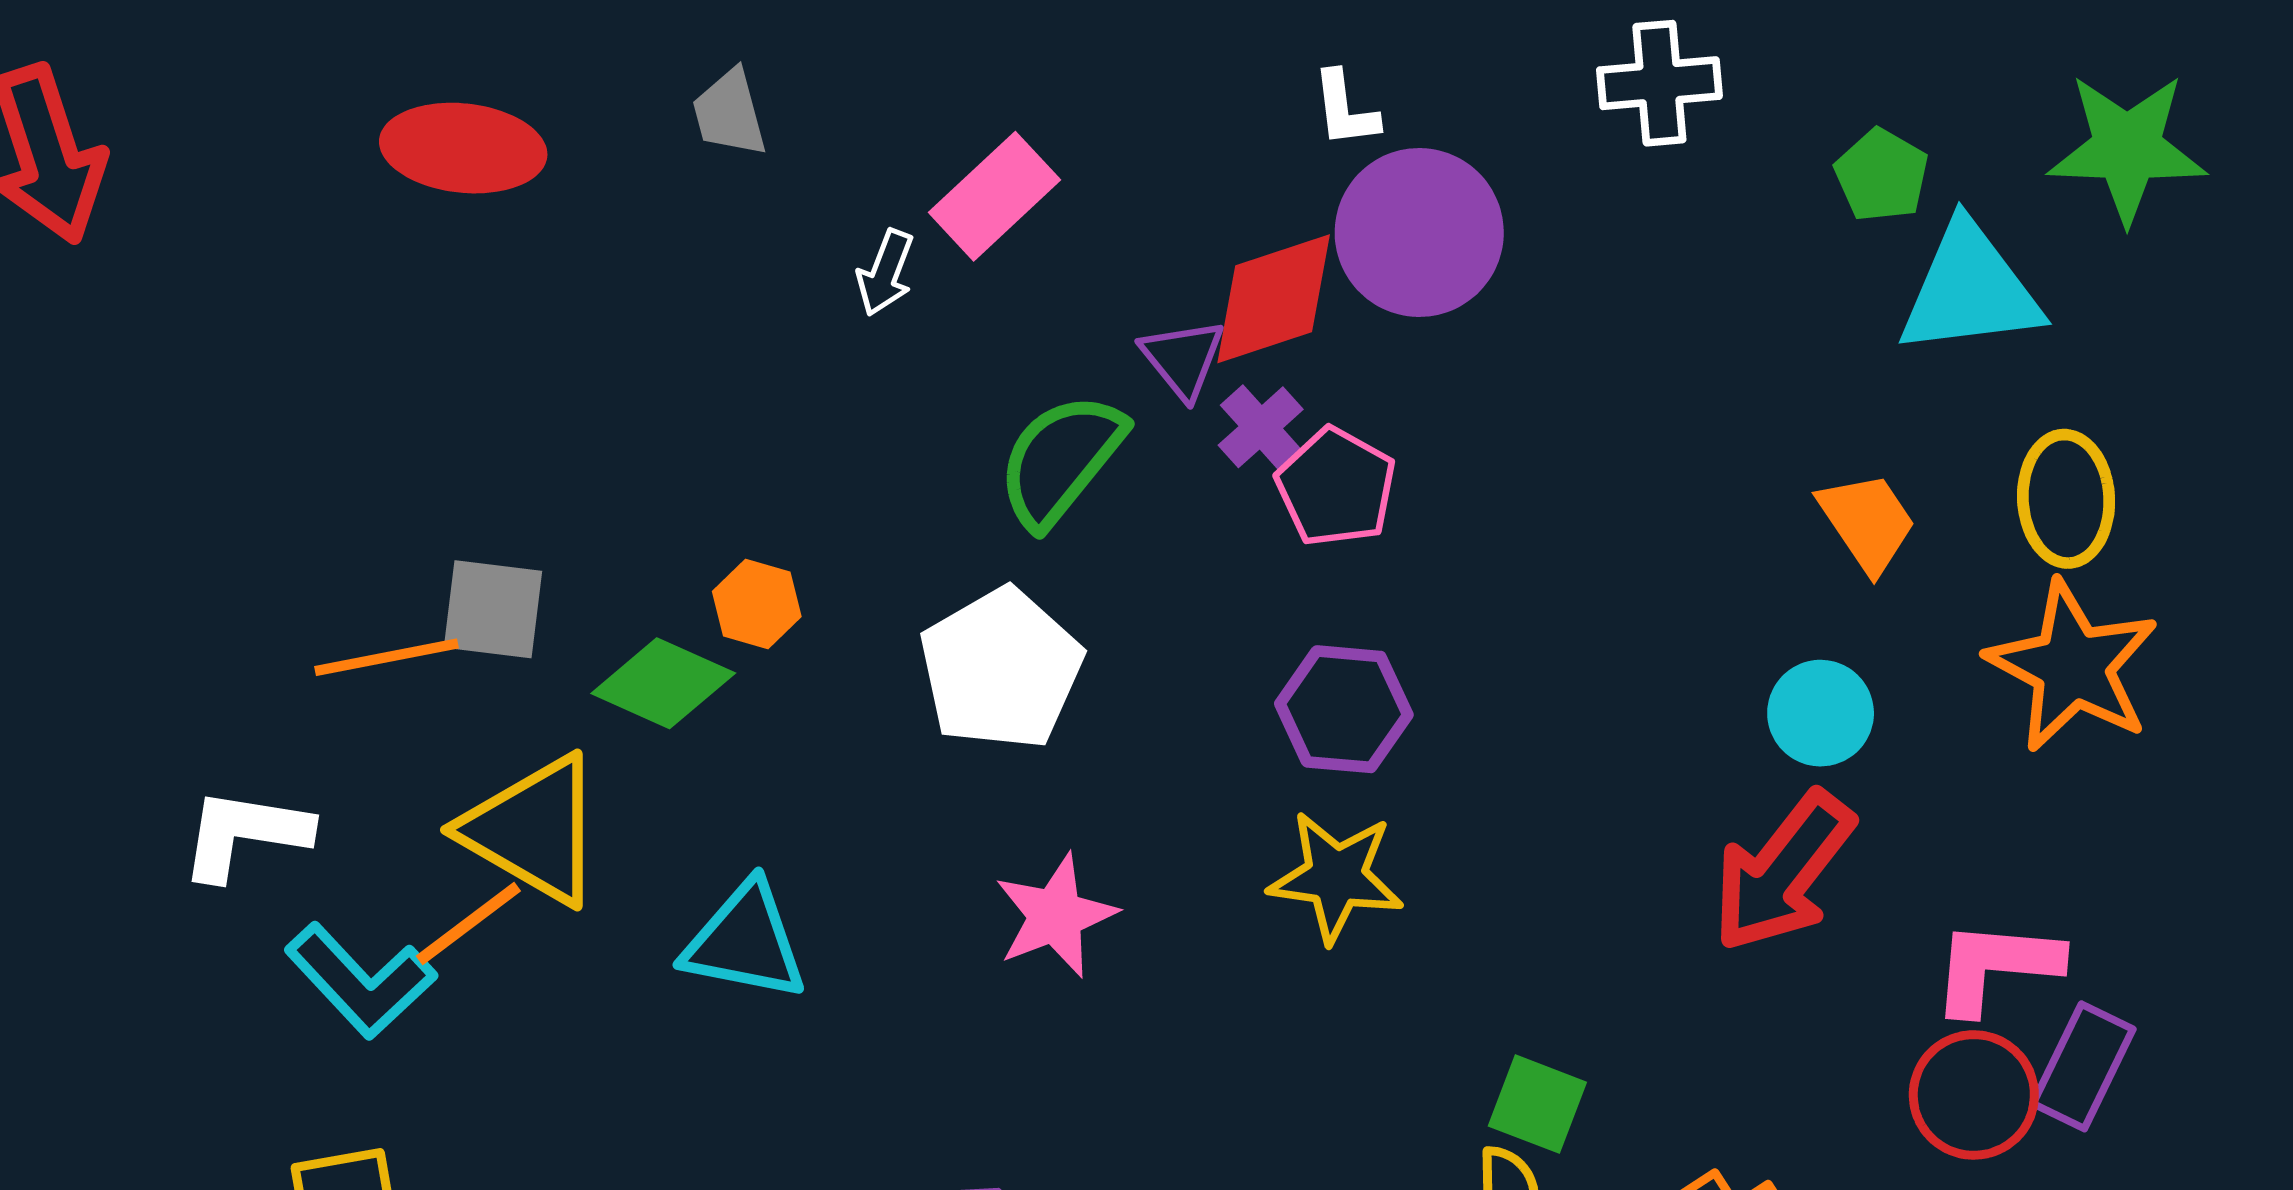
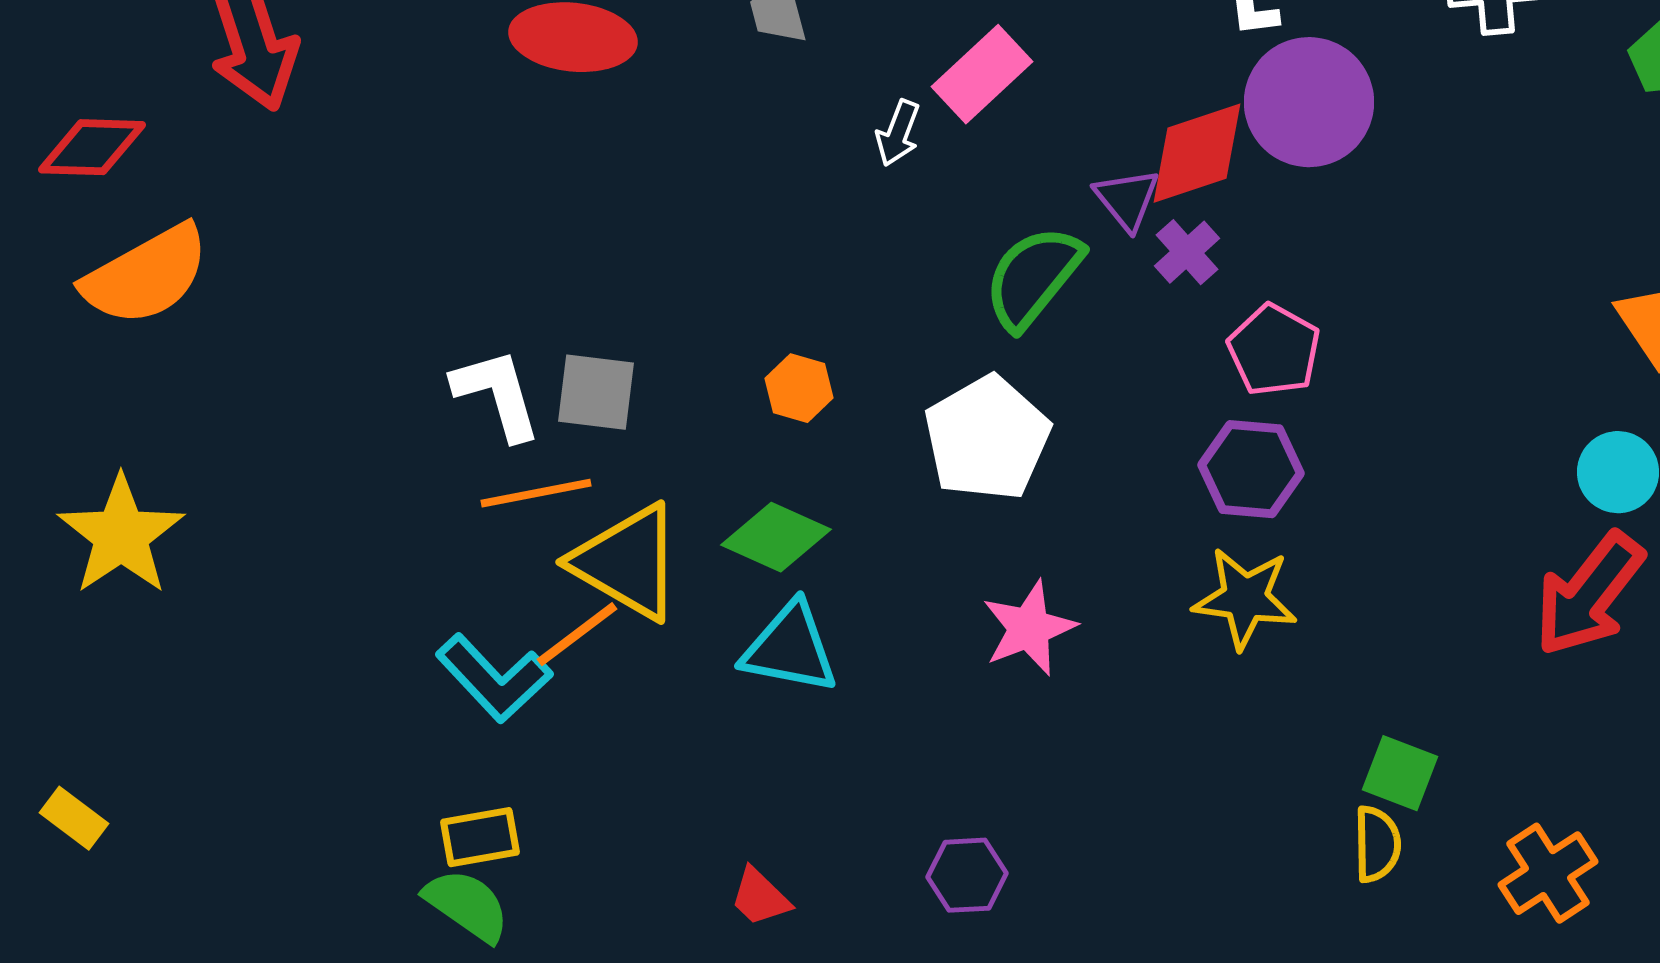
pink pentagon: (1336, 487) -> (1274, 350), moved
orange line: (387, 657) -> (536, 493), moved
green diamond: (663, 683) -> (776, 537), moved
white L-shape: (245, 834) -> (497, 394), moved, turned 65

